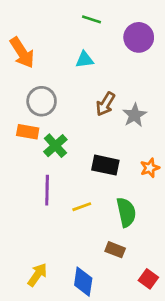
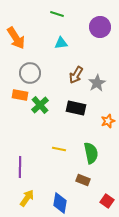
green line: (92, 19) -> (57, 14), moved
black rectangle: (105, 165) -> (76, 108), moved
purple line: (47, 190) -> (20, 167), moved
yellow line: (82, 207) -> (59, 149), turned 32

